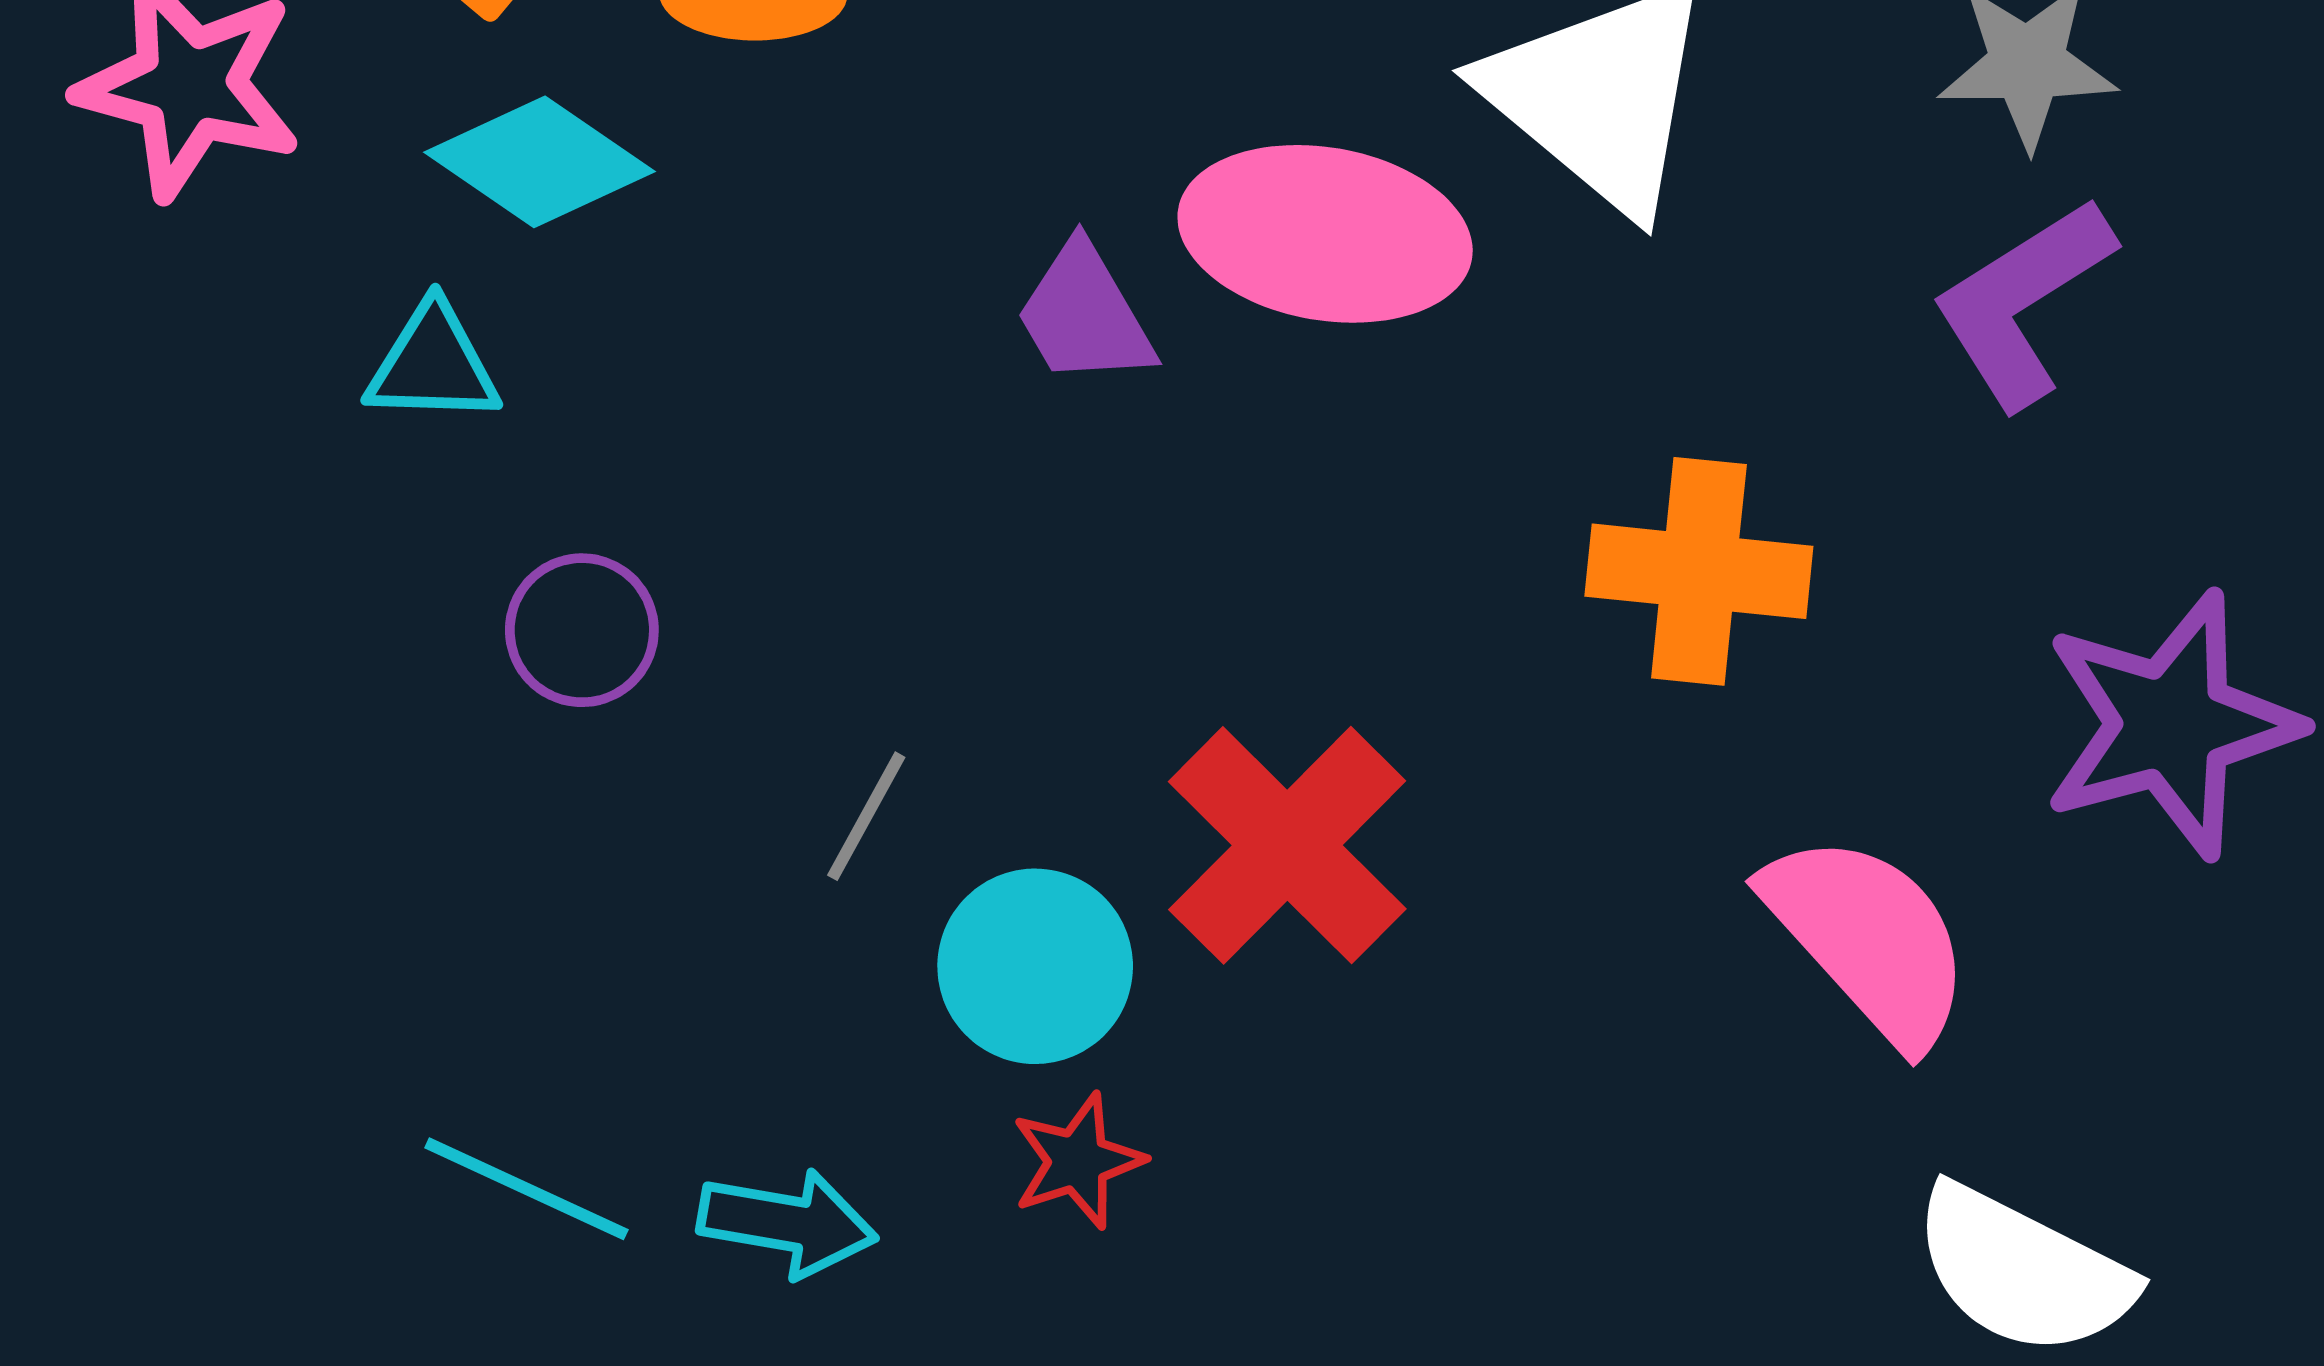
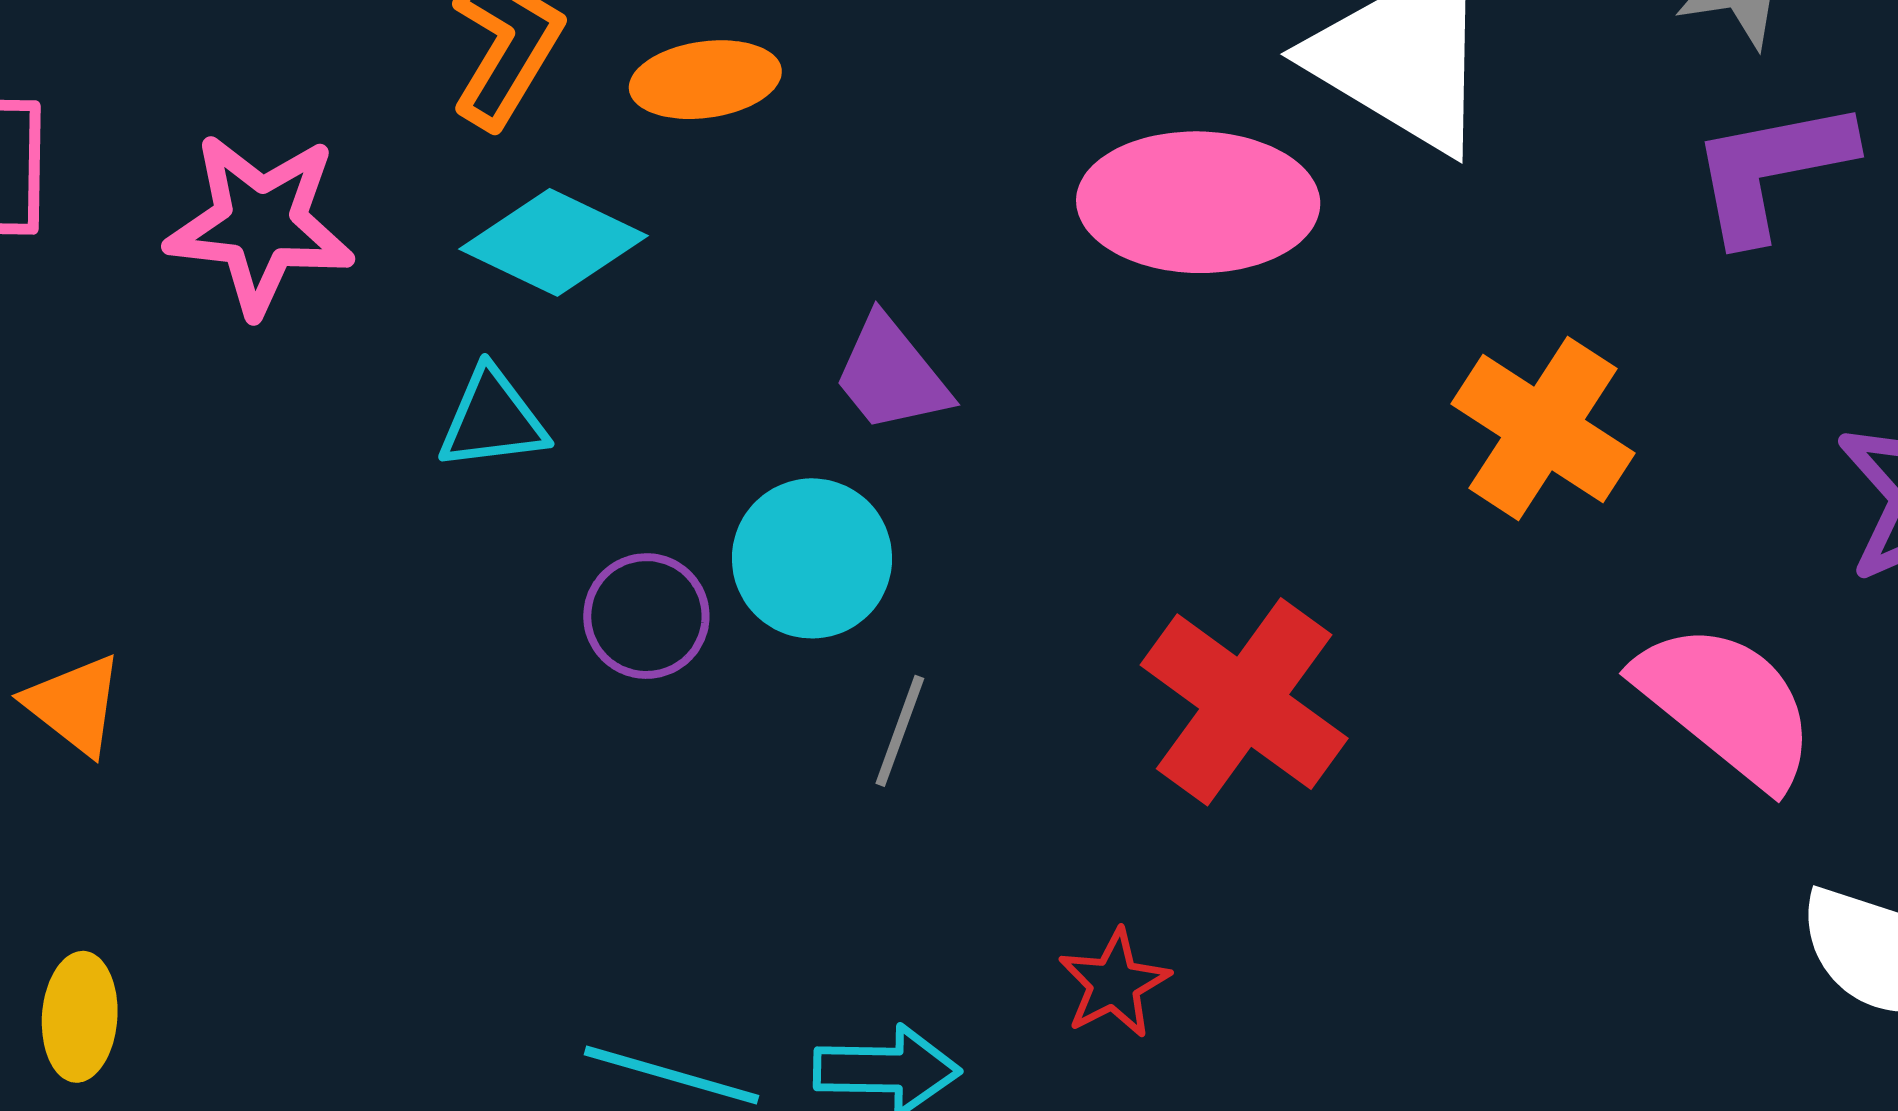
purple L-shape: (2023, 302) -> (1771, 170), turned 30
purple trapezoid: (1085, 315) -> (891, 375), moved
orange cross: (1699, 571) -> (1543, 428), turned 36
cyan circle: (1035, 966) -> (812, 558), moved

